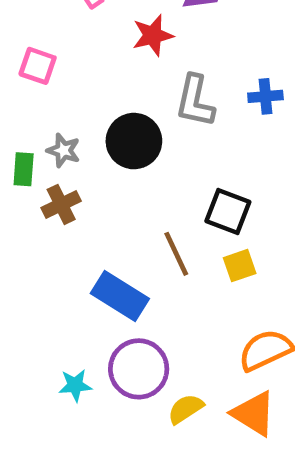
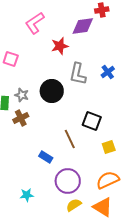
blue cross: (265, 96) -> (108, 72), turned -32
yellow square: (240, 266) -> (109, 147), moved
blue rectangle: (120, 296) -> (46, 157), size x0.6
purple circle: (139, 369) -> (68, 181), moved

